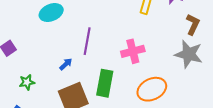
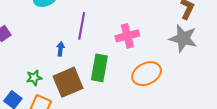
blue arrow: (66, 64) -> (60, 49), turned -40
green star: (27, 82) -> (34, 78), moved

